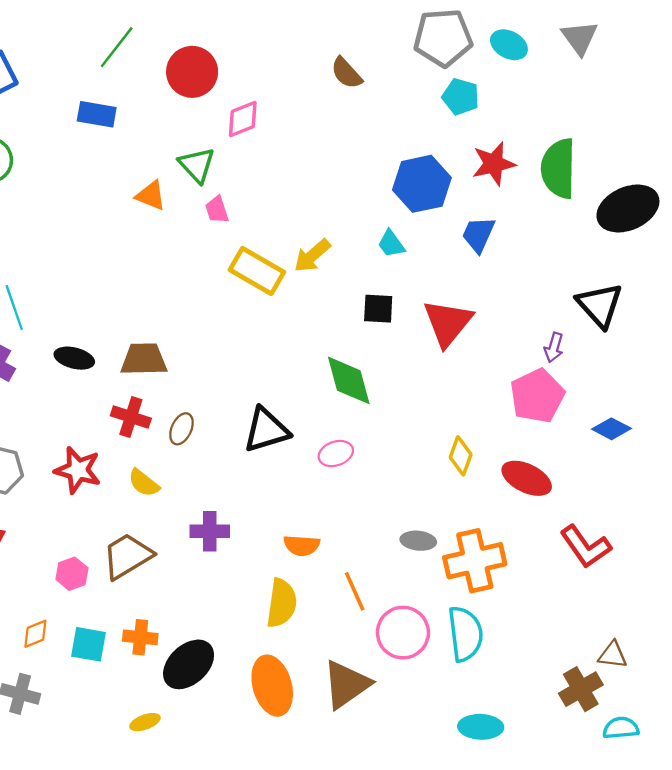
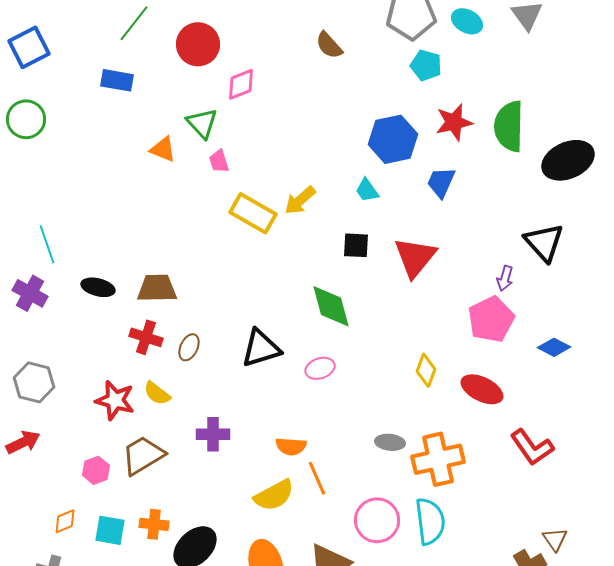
red star: (78, 470) -> (115, 400), moved
orange line: (355, 591) -> (317, 478), moved
yellow semicircle: (282, 603) -> (274, 495), turned 54
brown triangle: (613, 655) -> (555, 539), turned 48

